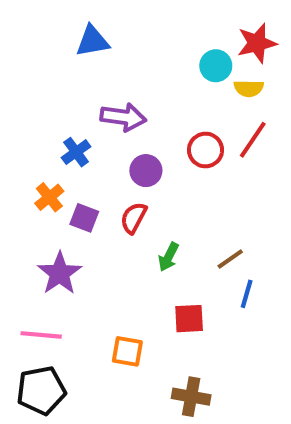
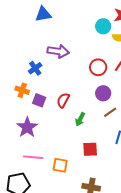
purple circle: (146, 171) -> (103, 93), moved
orange cross: (49, 197) -> (22, 90), turned -32
brown line: (230, 259) -> (110, 112), moved
pink line: (41, 335) -> (33, 157), moved

